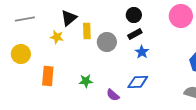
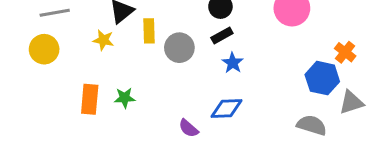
yellow circle: (21, 54) -> (44, 49), moved
green star: (86, 81) -> (125, 98), moved

